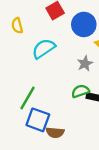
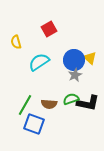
blue circle: (84, 24) -> (74, 60), moved
brown semicircle: (55, 132) -> (49, 104), moved

